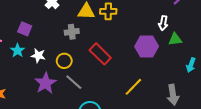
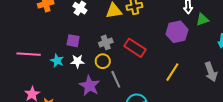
purple square: (25, 29) -> (73, 41), moved
gray cross: (72, 32) -> (106, 42), moved
gray line: (74, 82) -> (116, 79), turned 36

